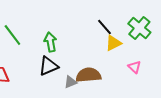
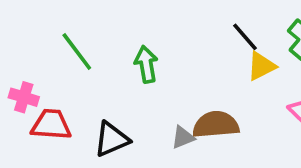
black triangle: (48, 66) -> (112, 139), moved

